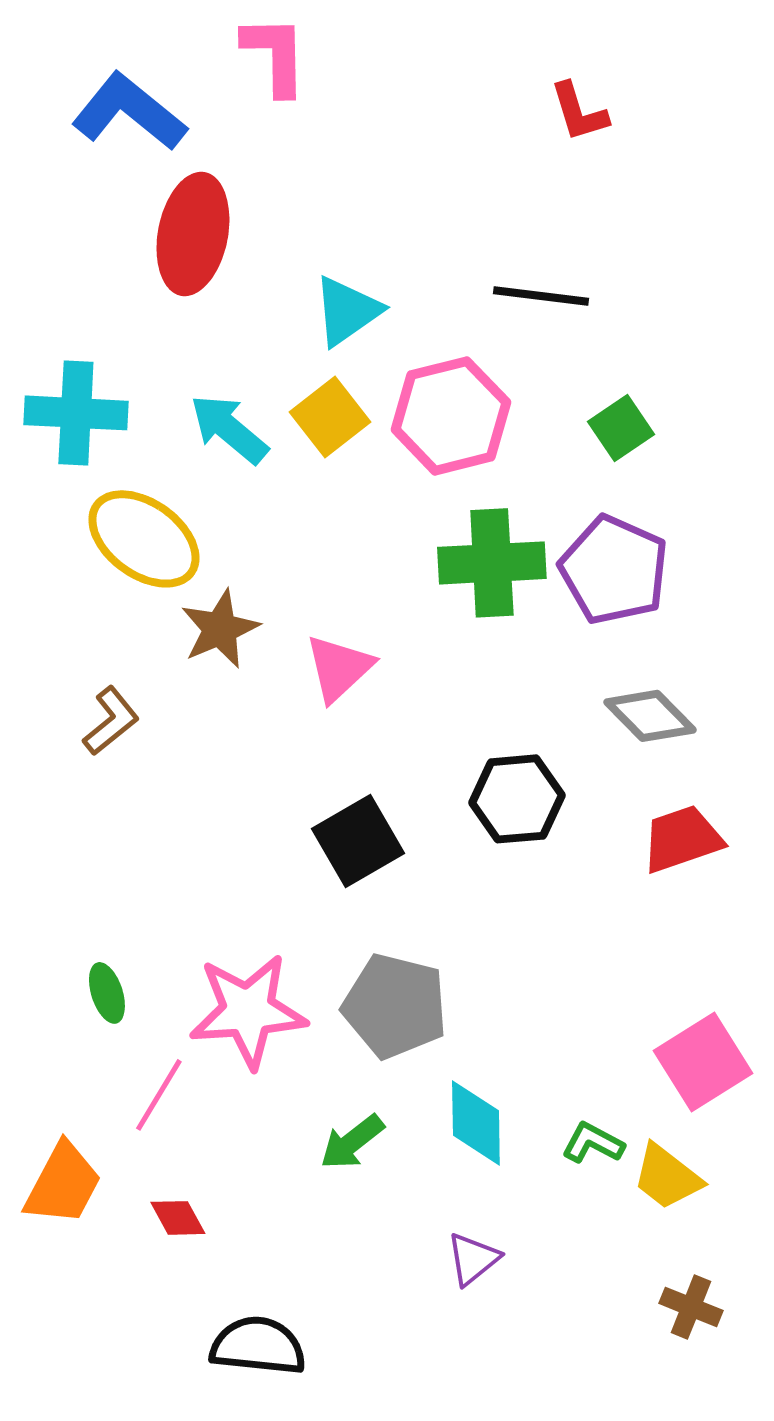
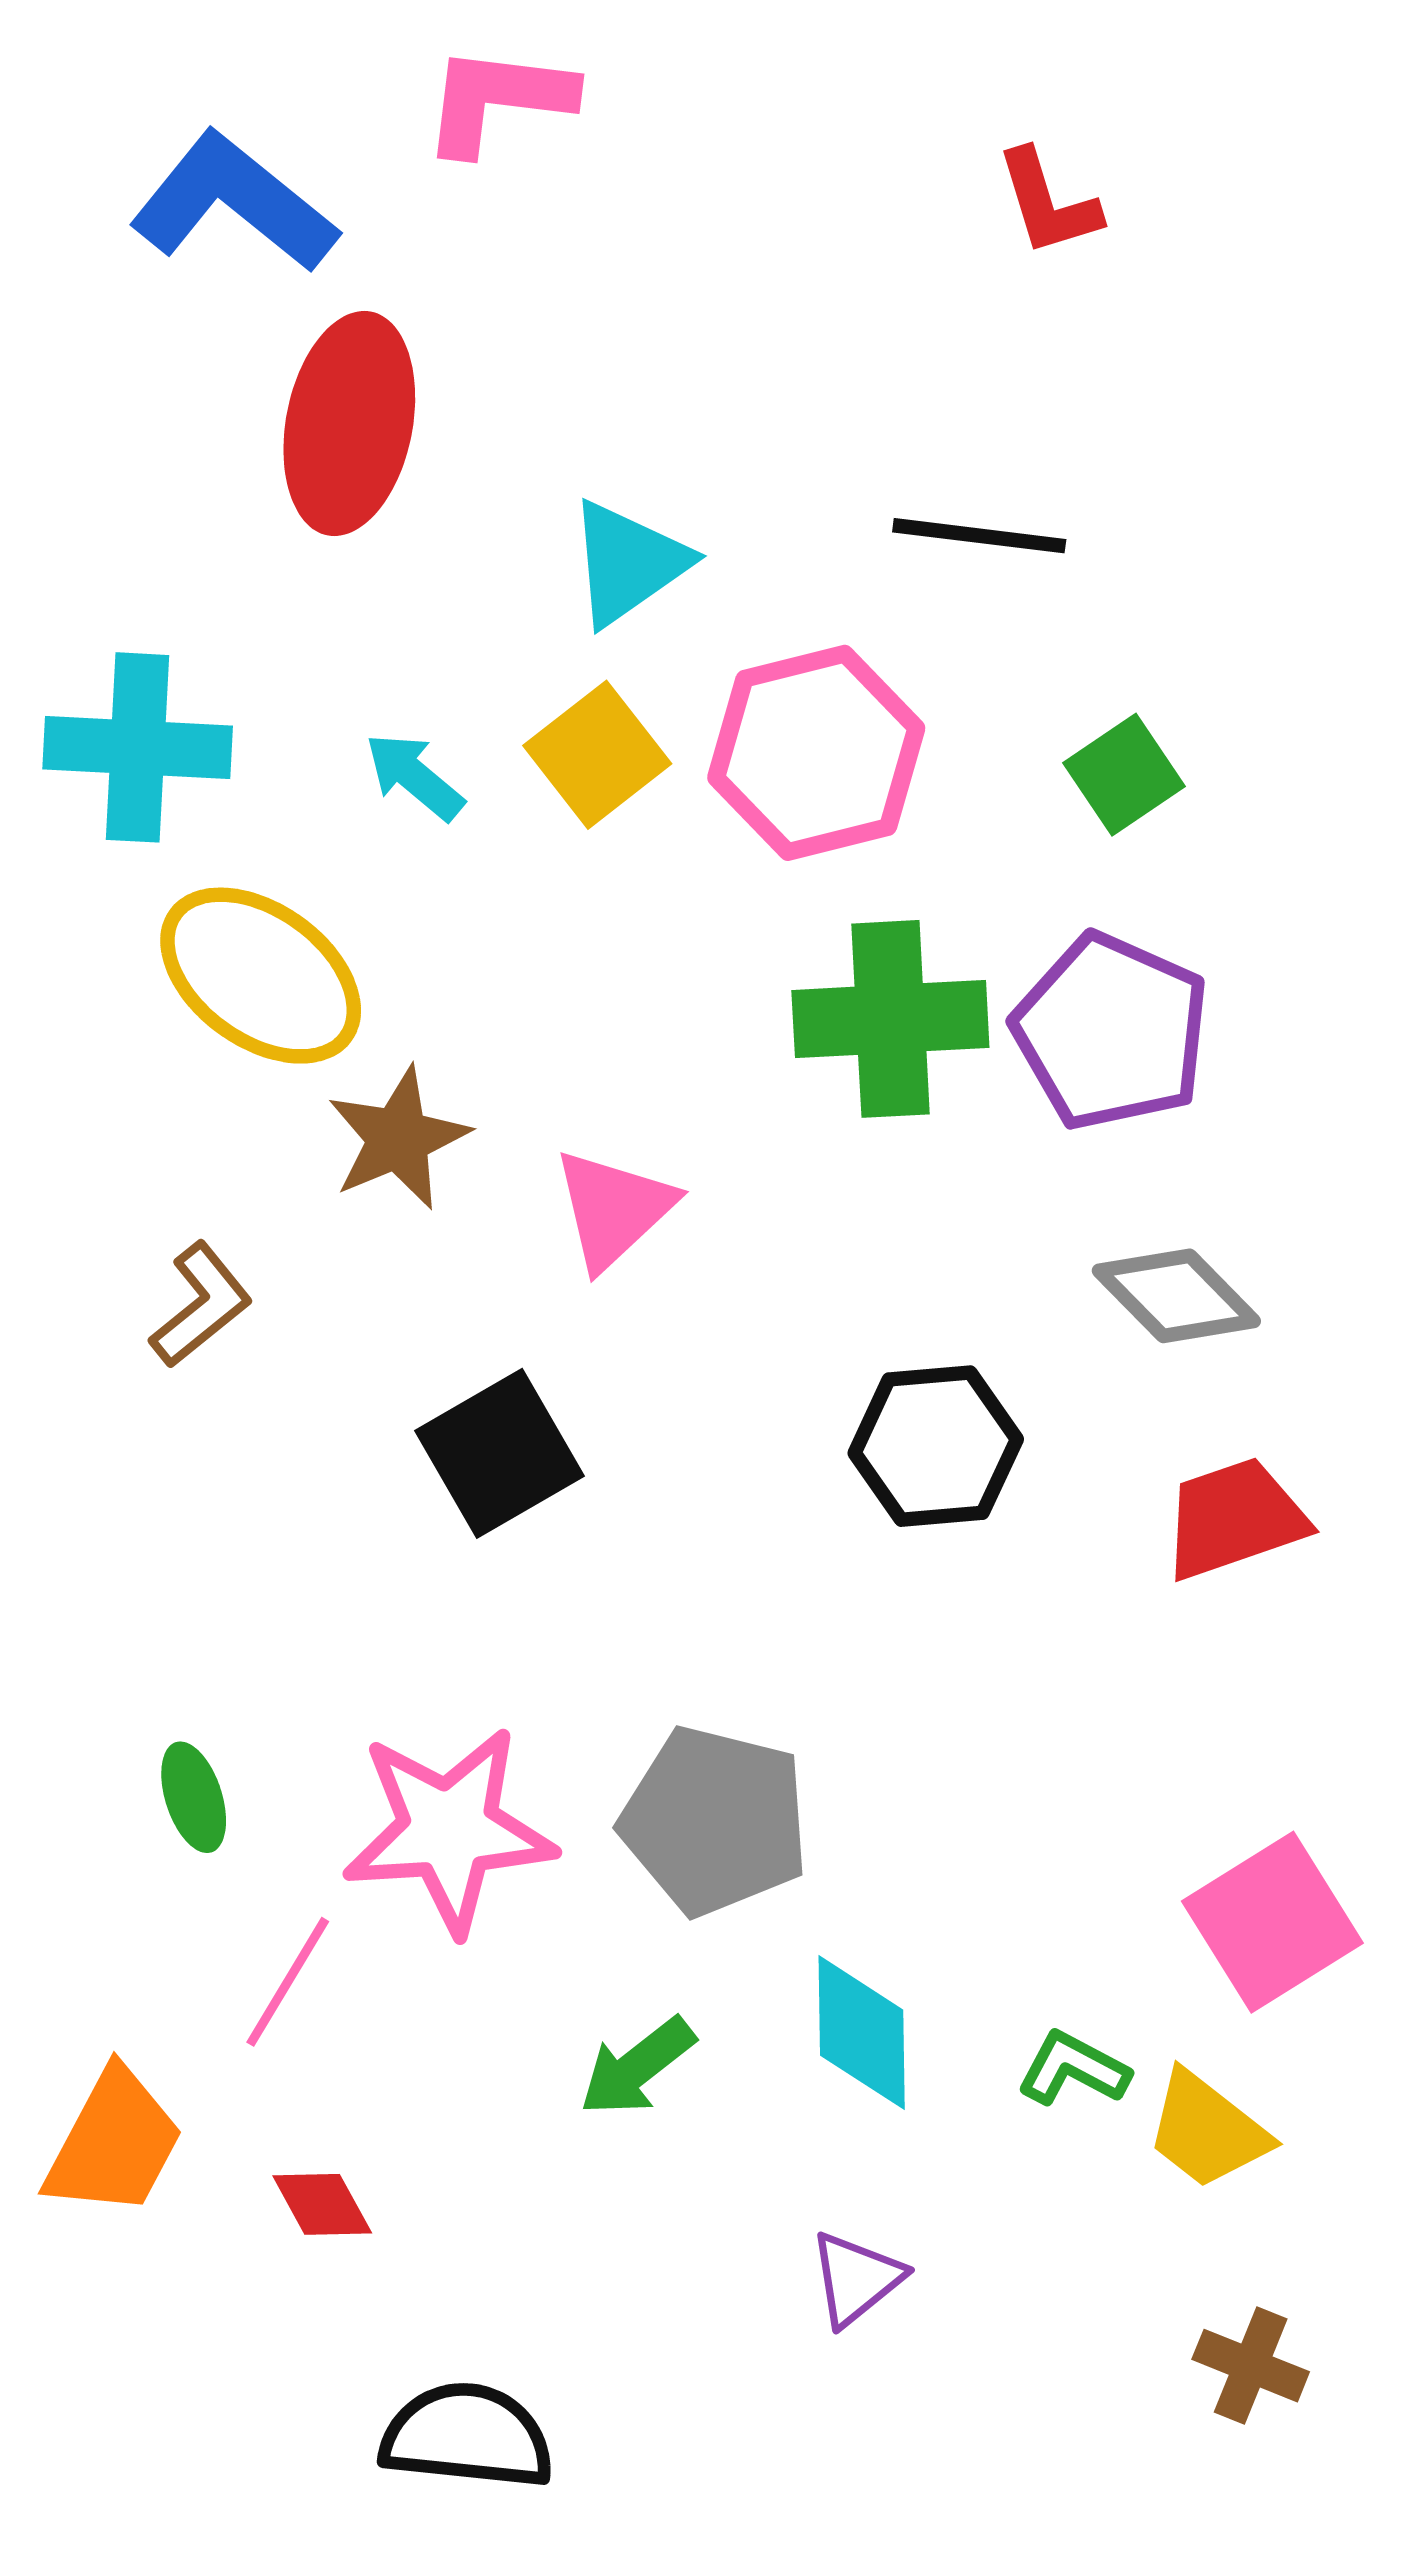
pink L-shape: (275, 55) -> (498, 100), turned -82
cyan arrow: (229, 429) -> (414, 776), size x0.7
black square: (358, 841) -> (500, 1453), moved

